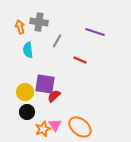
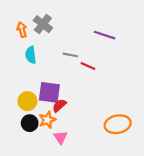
gray cross: (39, 22) -> (43, 24), turned 30
gray line: (57, 41) -> (70, 55), moved, turned 72
orange ellipse: (80, 127) -> (118, 124), moved, turned -50
orange star: (43, 129) -> (47, 120), moved

